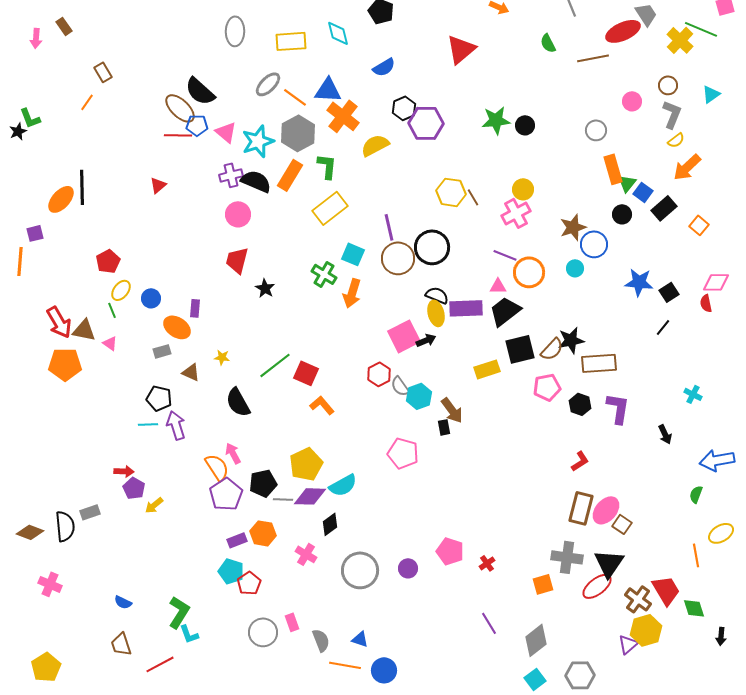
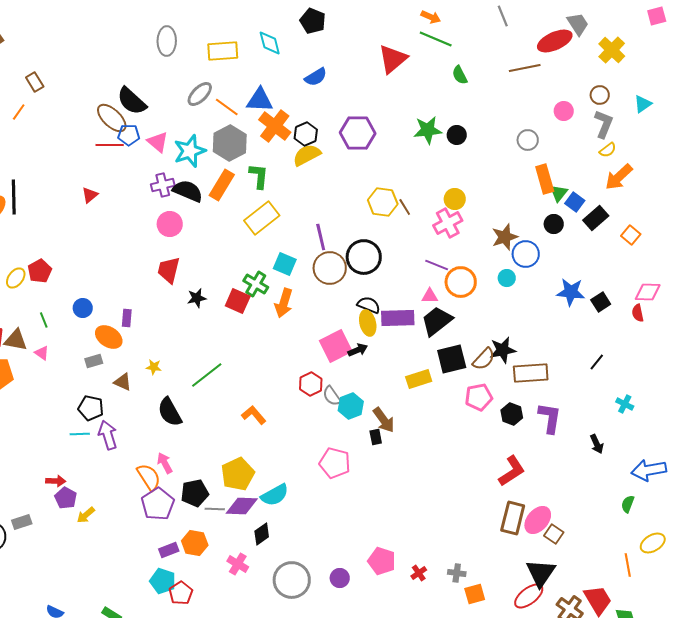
green line: (701, 29) -> (436, 39), moved
green semicircle: (548, 43) -> (460, 75), moved
black hexagon: (404, 108) -> (306, 134), moved
black star: (265, 288) -> (197, 298), turned 30
yellow ellipse: (121, 290) -> (16, 278), moved
black line: (663, 327) -> (597, 362), moved
red square: (306, 373) -> (238, 301), moved
red L-shape: (580, 461) -> (512, 471), size x1.5
gray cross: (567, 557) -> (457, 573), moved, size x0.6

